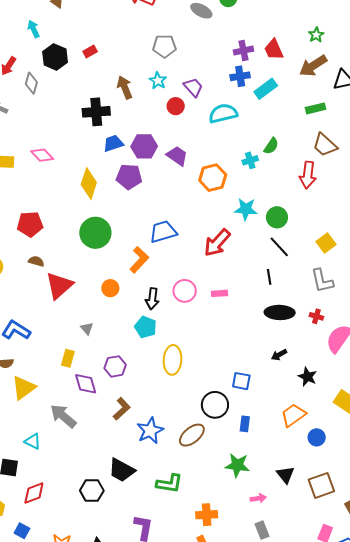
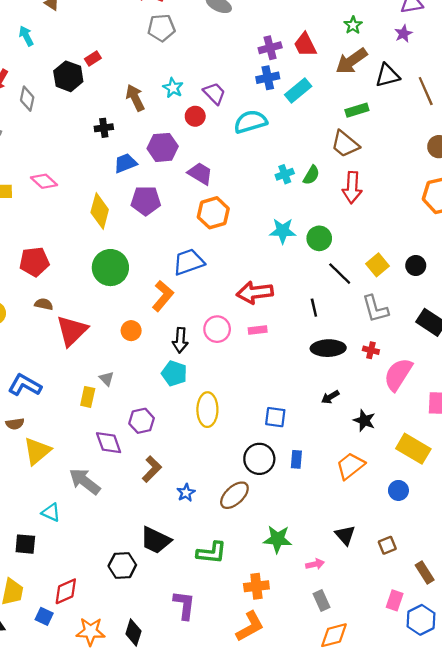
gray pentagon: (164, 46) -> (161, 28), moved
black hexagon: (55, 57) -> (68, 76), moved
black cross: (96, 112) -> (104, 128), size x0.6
brown trapezoid: (325, 145) -> (345, 144), moved
purple hexagon: (144, 146) -> (163, 147), moved
green semicircle: (271, 146) -> (311, 175), moved
orange hexagon: (213, 178) -> (213, 213), moved
red arrow: (217, 243) -> (255, 293), moved, turned 44
black line: (279, 247) -> (340, 274), moved
yellow rectangle: (68, 358) -> (88, 397), moved
blue square: (241, 381) -> (275, 417), moved
blue rectangle: (245, 424) -> (296, 459), moved
blue star: (150, 431) -> (186, 493), size x0.6
blue circle: (317, 437) -> (398, 490), moved
green star: (237, 465) -> (278, 539), moved
brown square: (321, 485) -> (387, 545), size x0.6
red diamond: (34, 493) -> (66, 591), moved

